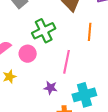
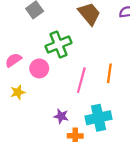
orange line: (90, 32) -> (109, 73), moved
purple star: (50, 88) -> (61, 116), moved

